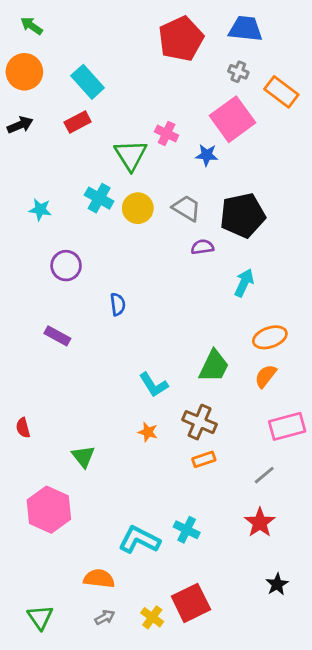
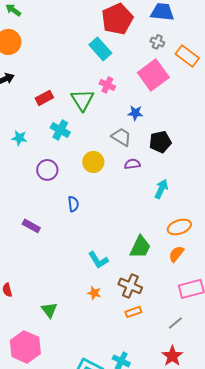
cyan rectangle: (88, 82) -> (100, 49), moved
red rectangle: (78, 122) -> (44, 98), moved
blue star: (207, 155) -> (135, 113), moved
yellow circle: (138, 208) -> (93, 162), moved
black pentagon: (243, 215) -> (160, 142), size x0.7
purple circle: (66, 266) -> (47, 170), moved

